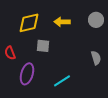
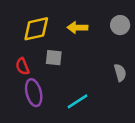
red semicircle: (10, 53) -> (22, 66), moved
purple ellipse: (27, 74) -> (34, 93), turned -30

